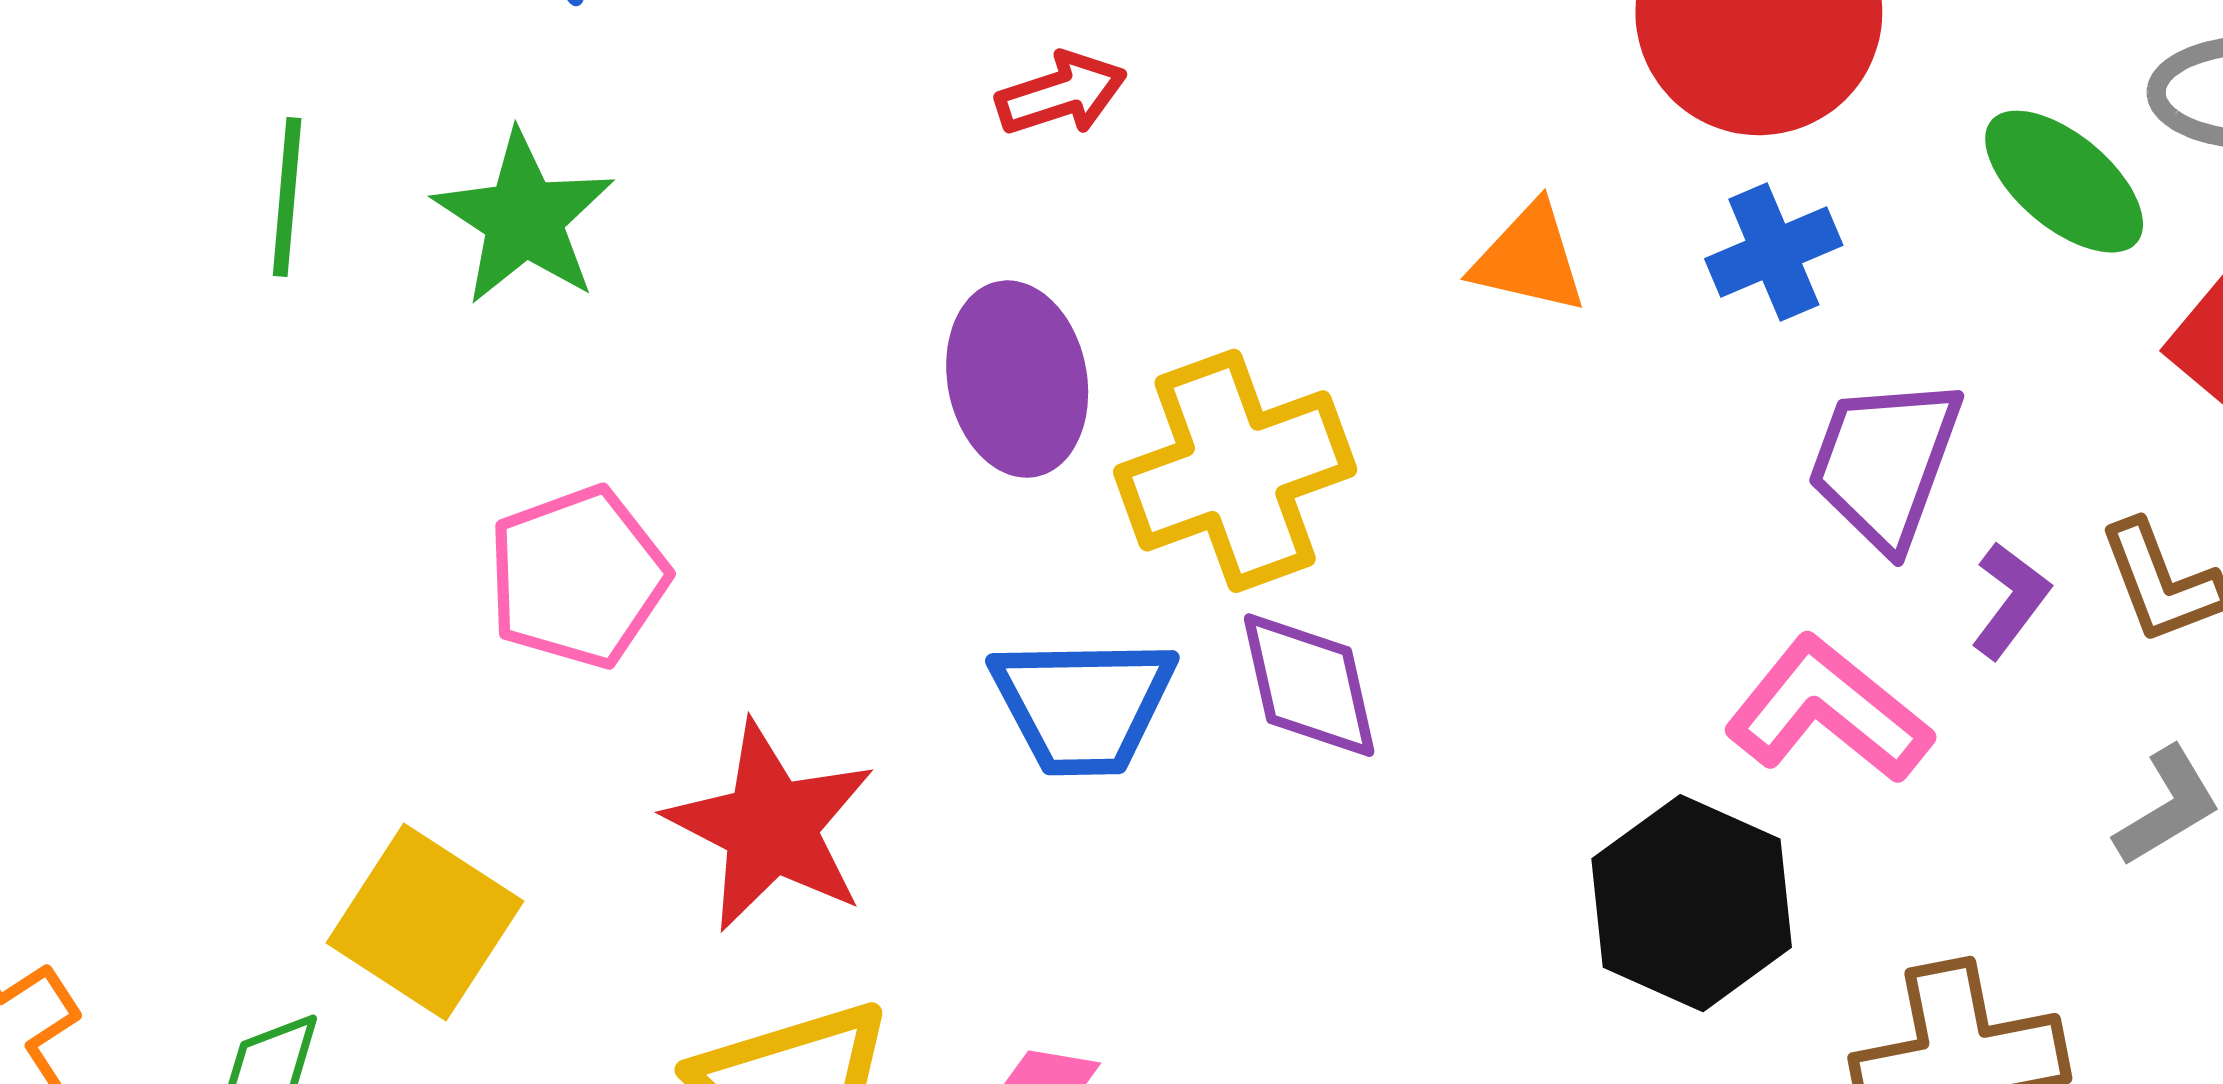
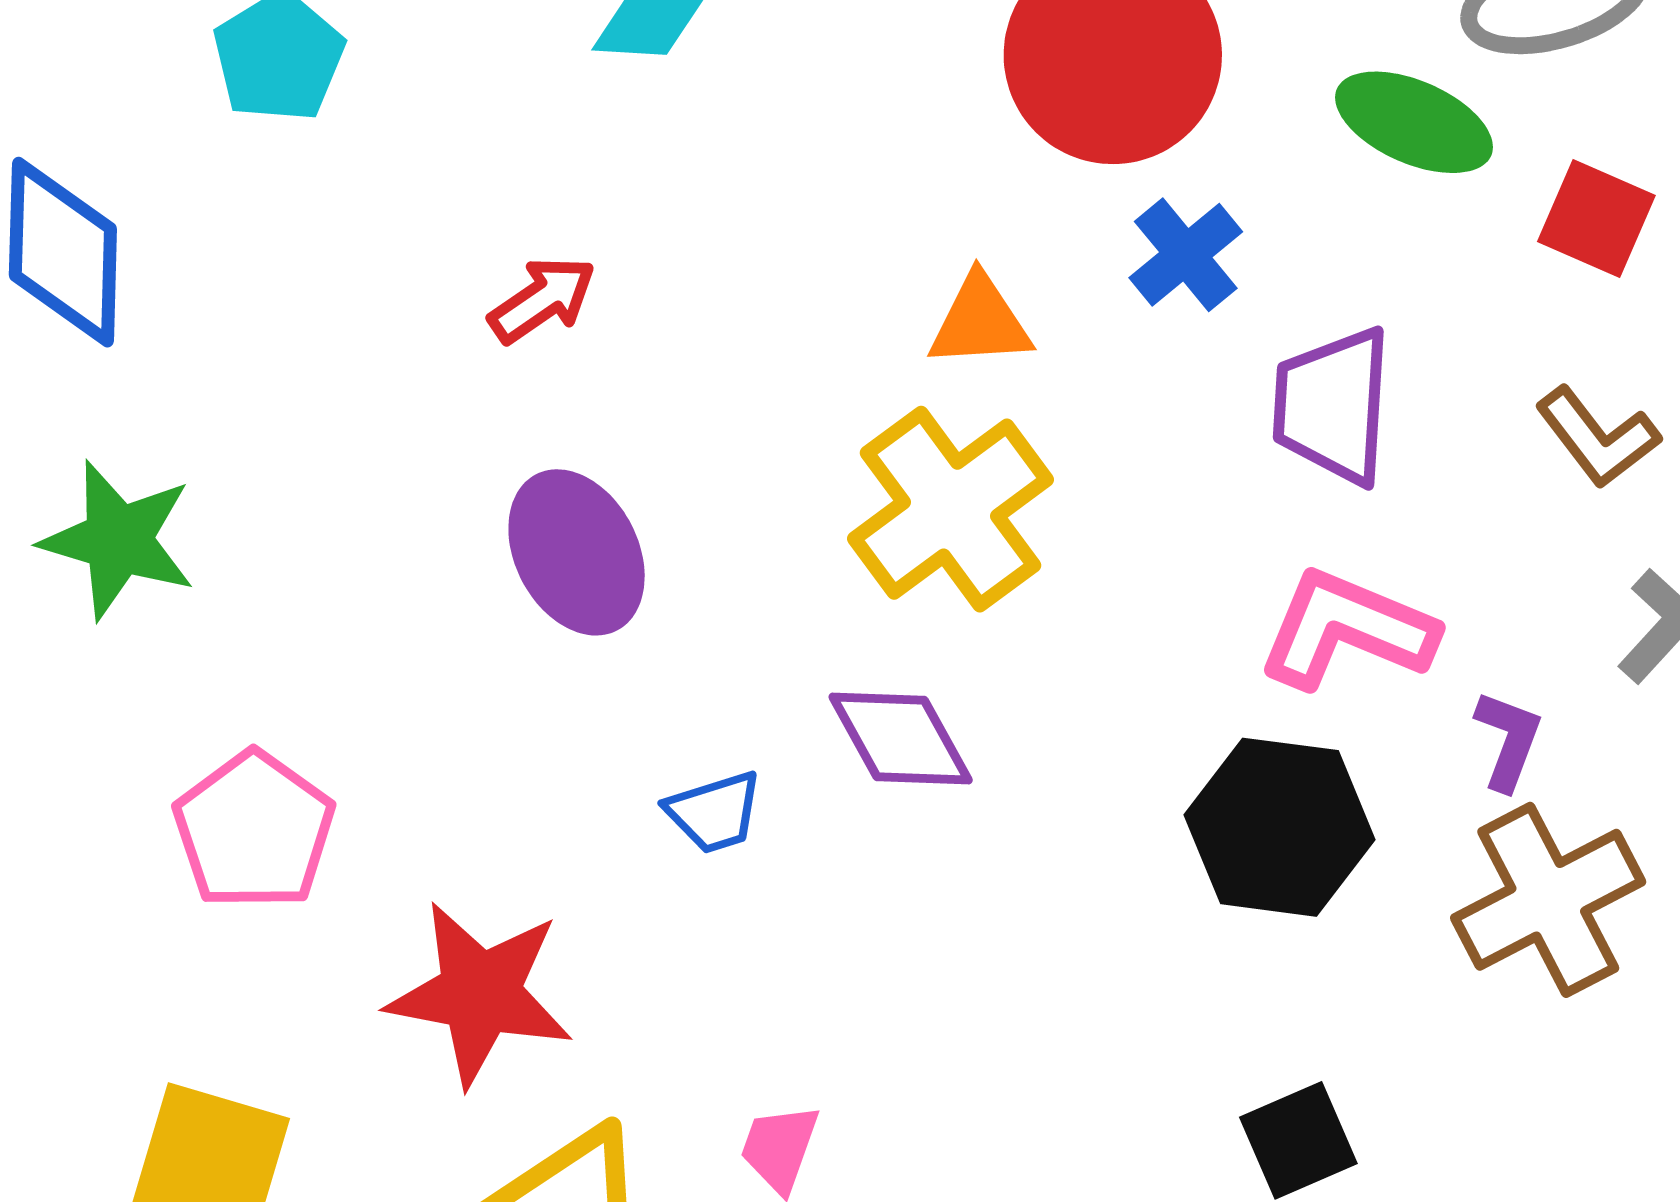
yellow cross: (1235, 471) -> (950, 509), moved
purple L-shape: (2010, 600) -> (1508, 740), moved
blue trapezoid: (1083, 705) -> (714, 812), size x0.6

